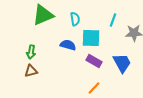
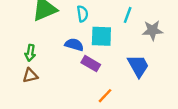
purple rectangle: (94, 61) -> (91, 64), moved

